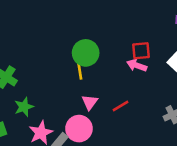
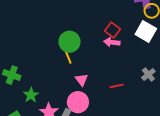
red square: (141, 51) -> (113, 30), turned -35
red line: (121, 106) -> (116, 86), moved, turned 32

